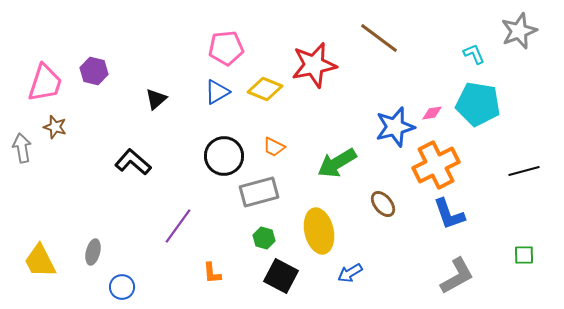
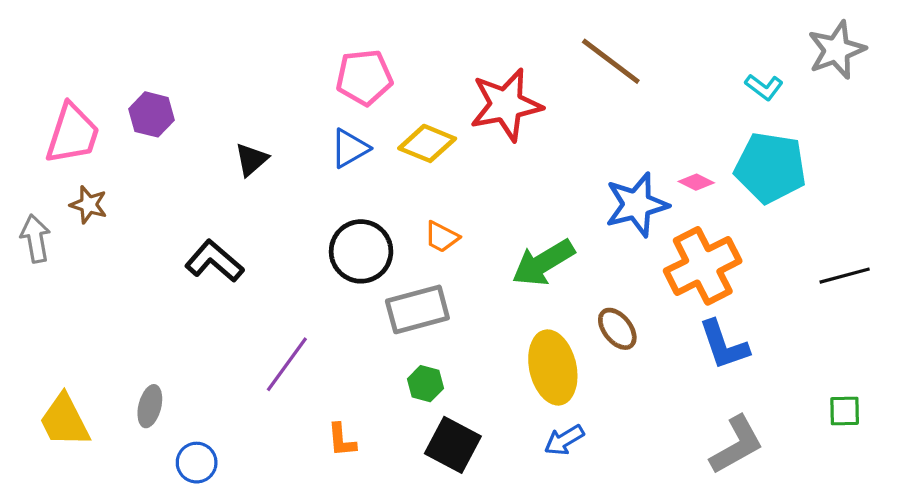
cyan L-shape: (474, 54) -> (764, 87), turned 150
pink diamond: (432, 113) -> (696, 182), turned 35
yellow ellipse: (319, 231) -> (553, 367), moved

